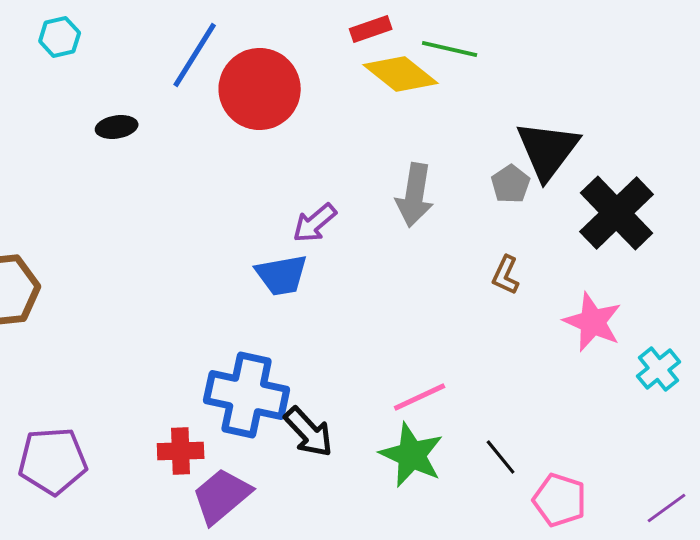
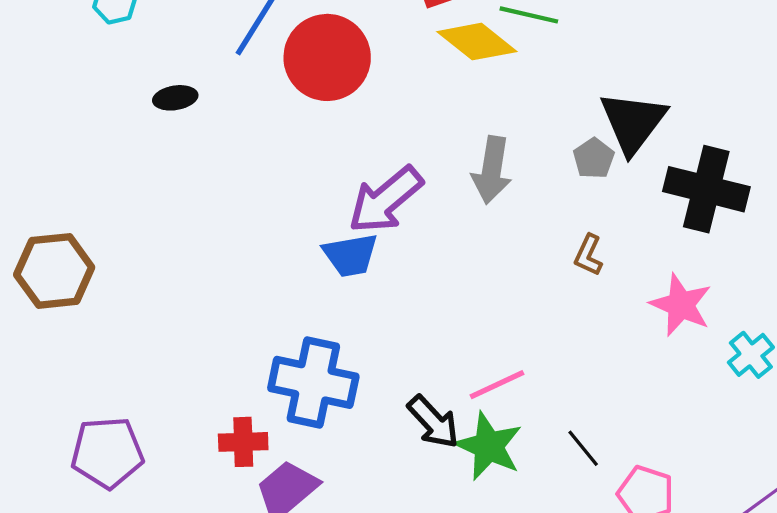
black cross: (617, 213) -> (706, 189), turned -32
purple arrow: (315, 223) -> (386, 200), size x1.6
black arrow: (309, 432) -> (433, 422), moved

